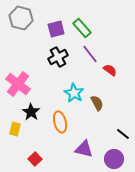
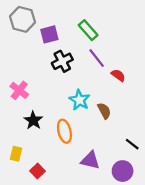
purple square: (56, 29) -> (49, 34), moved
pink cross: (18, 84) -> (19, 90), size x0.7
yellow rectangle: (15, 129) -> (16, 154), moved

